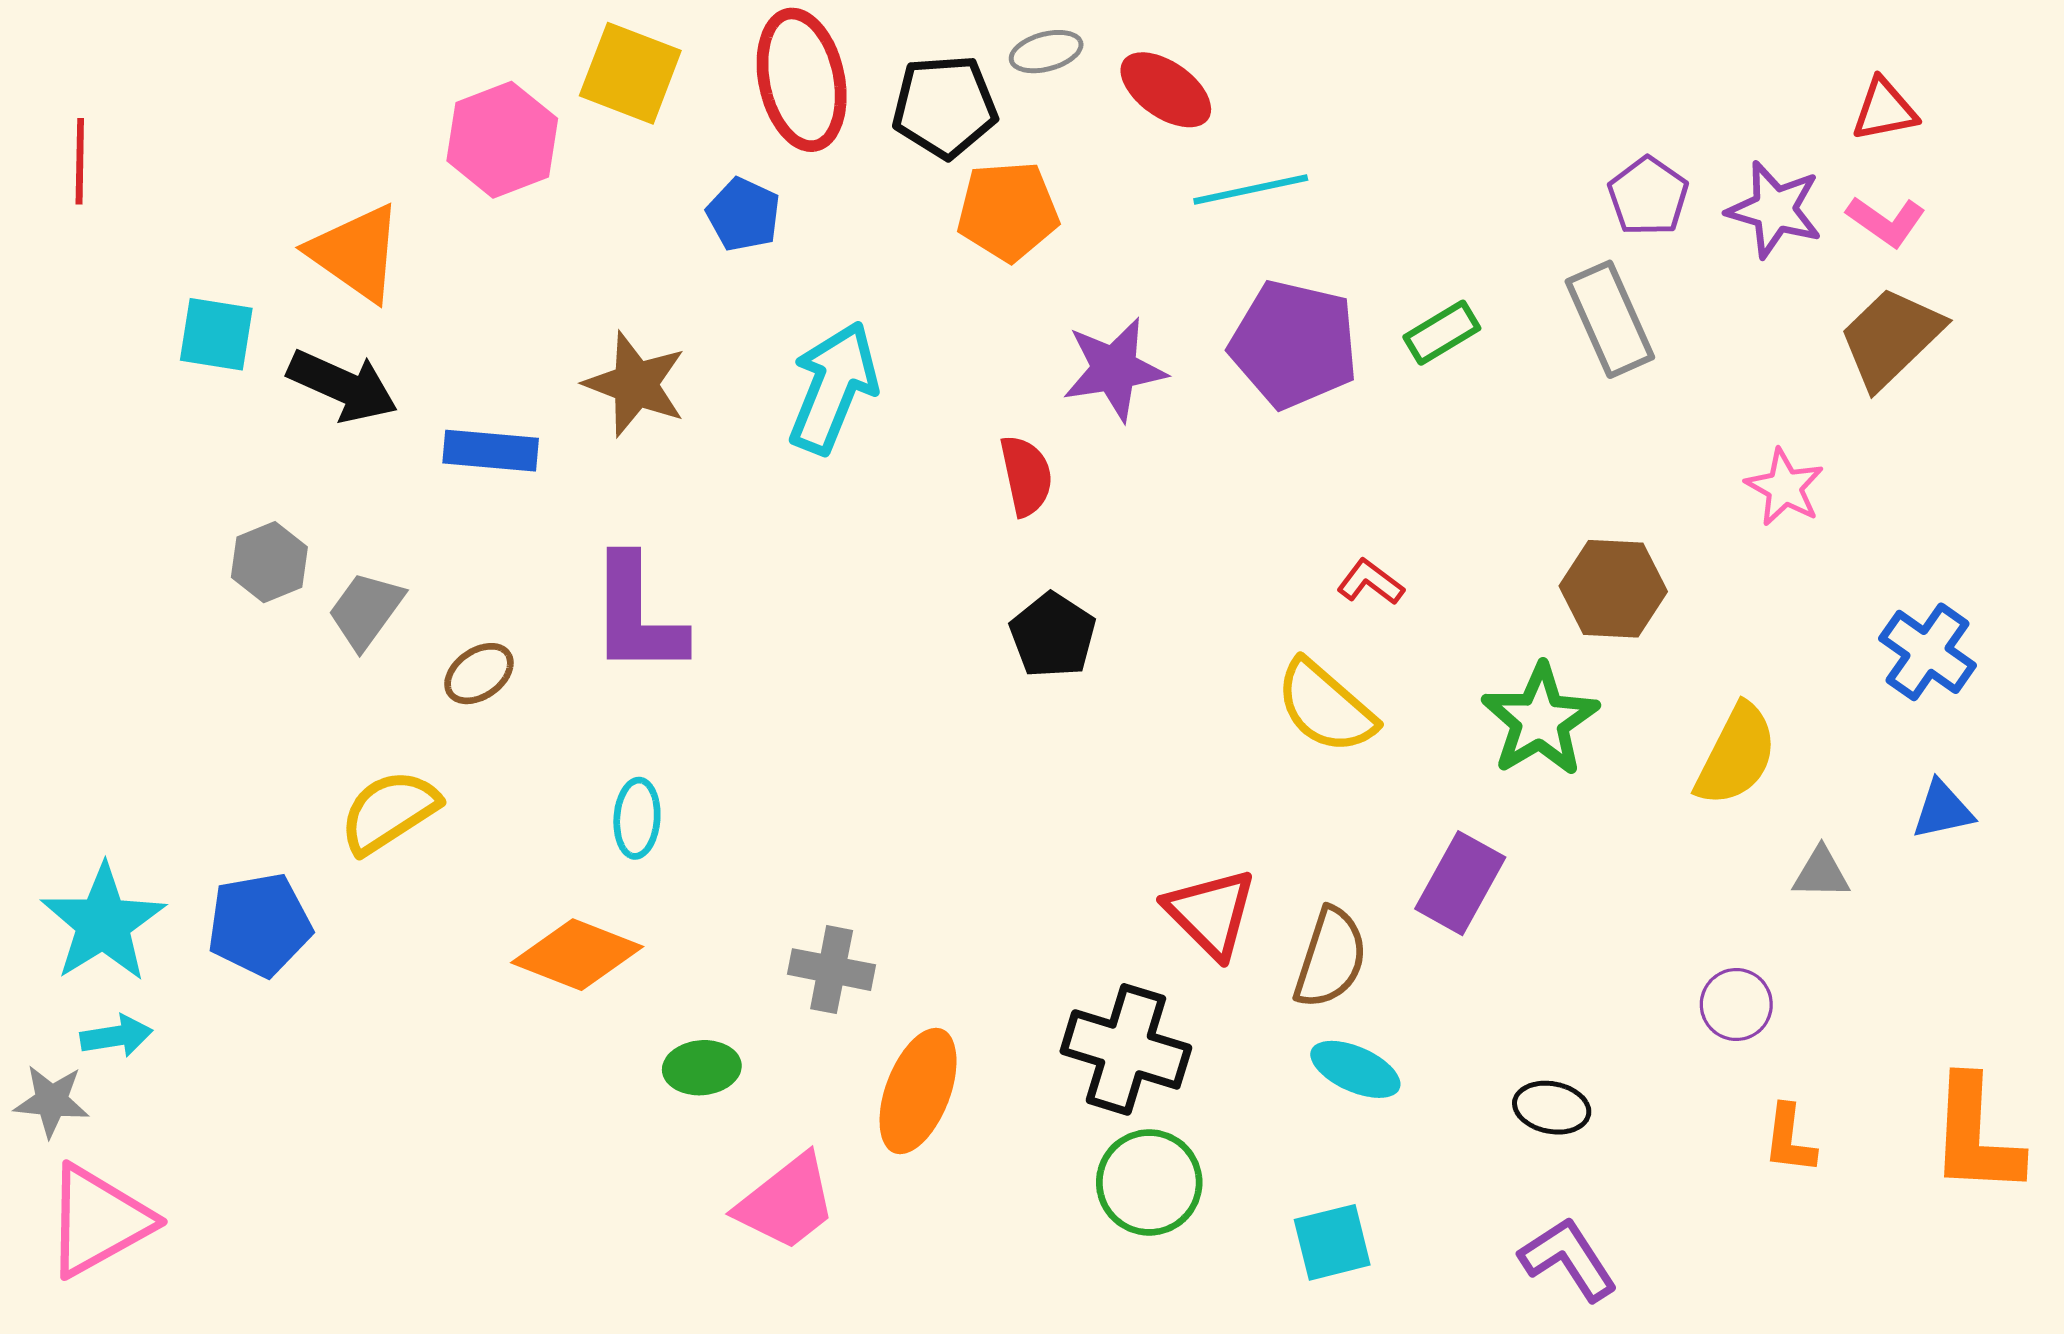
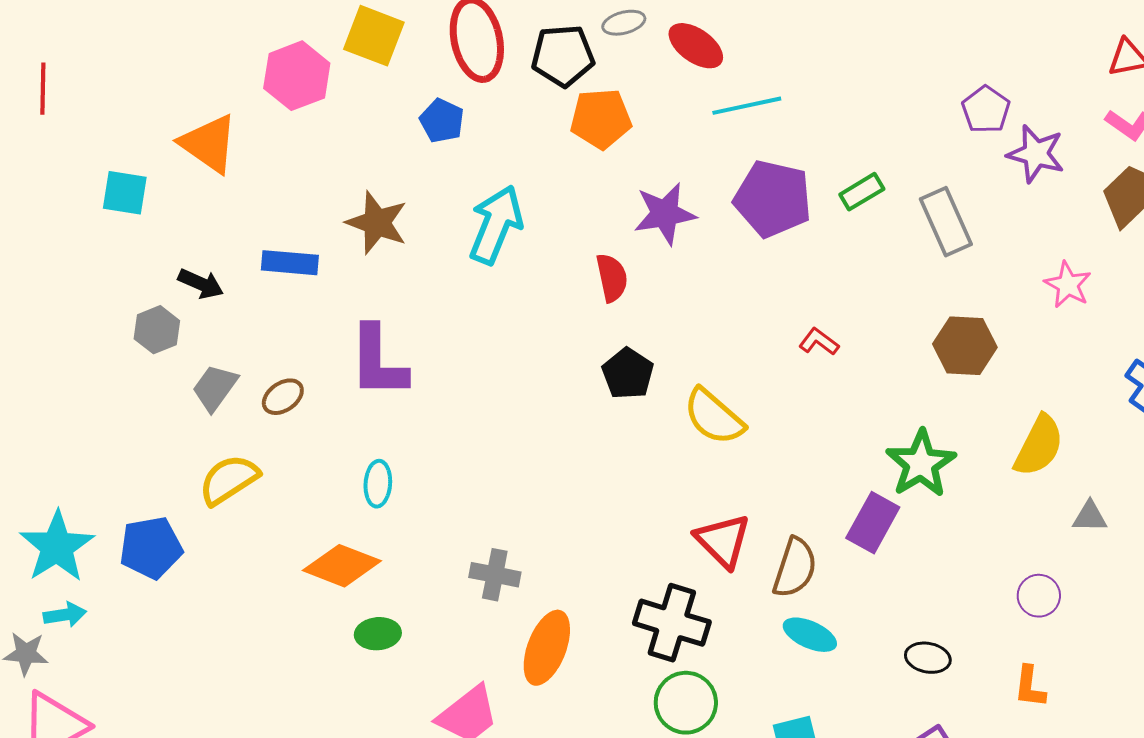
purple star: (1775, 210) -> (1036, 154), moved
gray rectangle: (1610, 319) -> (946, 222), moved
black arrow: (343, 386) -> (201, 284), moved, size x0.7
gray trapezoid: (366, 610) -> (215, 388), moved
yellow semicircle: (1325, 707) -> (714, 417), moved
green star: (1540, 720) -> (921, 464), moved
green ellipse: (702, 1068) -> (378, 634), moved
orange L-shape: (1789, 1139) -> (1030, 687), moved

